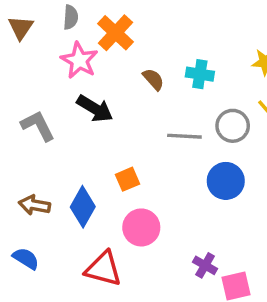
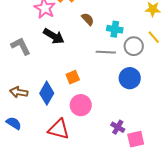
cyan cross: (200, 74) -> (115, 29), moved

